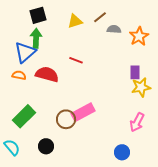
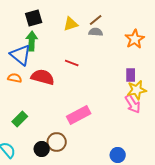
gray semicircle: (114, 29) -> (96, 32), moved
blue triangle: (25, 52) -> (21, 55), turned -40
green rectangle: (24, 116) -> (20, 119), size x0.7
brown circle: (66, 119) -> (57, 142), moved
pink arrow: (137, 122) -> (133, 104), moved, turned -60

